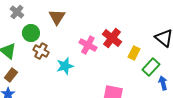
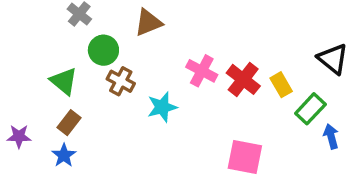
brown triangle: (57, 17) -> (148, 23), turned 36
red cross: (112, 38) -> (243, 79), moved
yellow rectangle: (134, 53) -> (281, 85), turned -56

